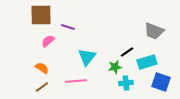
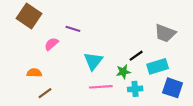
brown square: (41, 15) -> (29, 16), moved, turned 35
orange semicircle: (42, 68) -> (34, 73), moved, turned -32
pink line: (76, 81) -> (101, 87), moved

